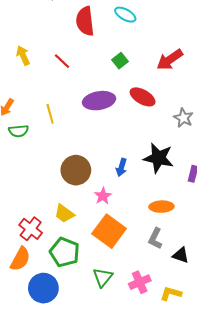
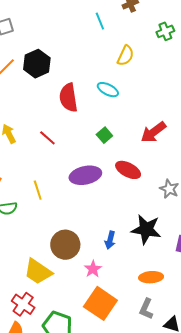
yellow trapezoid: (64, 214) -> (38, 272), moved, size x1.4

